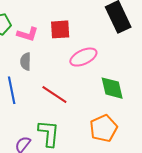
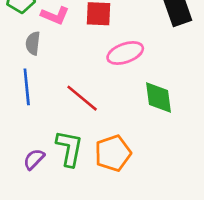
gray semicircle: (26, 62) -> (33, 43), moved
orange pentagon: (103, 128) -> (113, 153), moved

